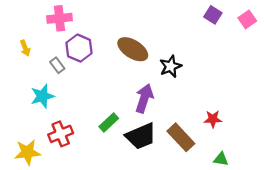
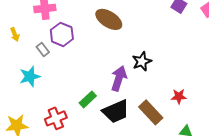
brown ellipse: (133, 49) -> (109, 19), moved
black star: (171, 66) -> (142, 61), moved
red cross: (61, 134) -> (56, 118), moved

